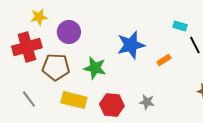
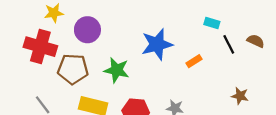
red cross: (27, 47) -> (40, 47), turned 32

